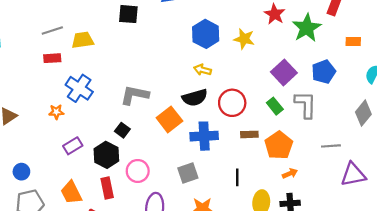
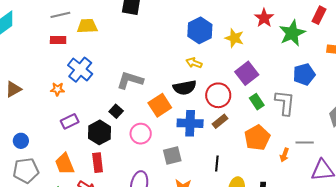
purple square: (284, 72) -> (247, 73), moved
brown rectangle: (249, 134) -> (220, 121), moved, turned -42
pink circle: (138, 171) -> (141, 134), moved
orange arrow: (290, 173) -> (284, 155), moved, turned 128

